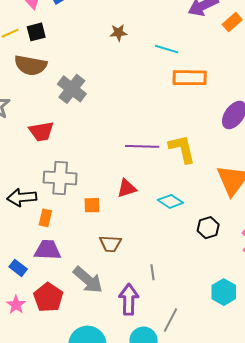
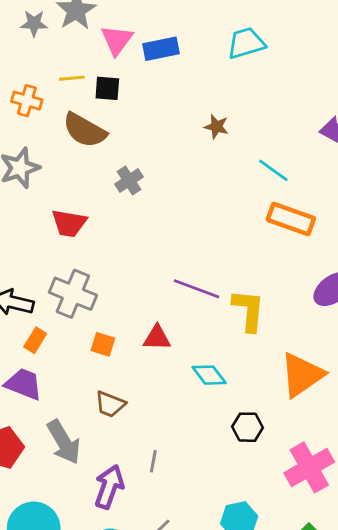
gray cross: (72, 89) -> (129, 180), size x0.7

